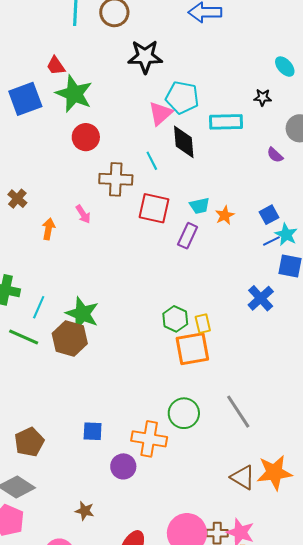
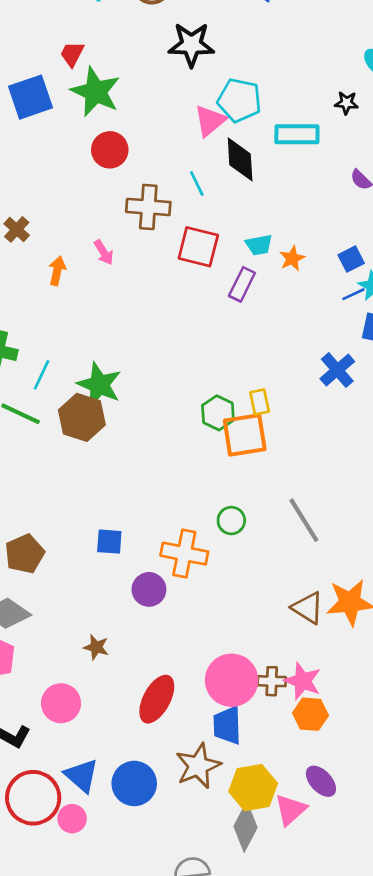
red trapezoid: (56, 66) -> (72, 54), turned 60
green hexagon: (175, 319) -> (218, 413), moved
green circle: (184, 413) -> (231, 521), size x0.7

